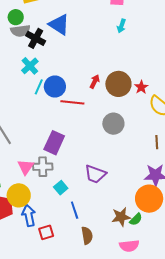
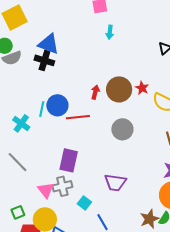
black cross: (36, 38) -> (44, 60), moved
cyan cross: (30, 66) -> (21, 123), moved

